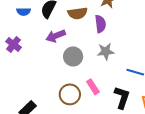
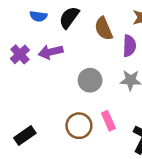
brown semicircle: (78, 13) -> (104, 29), turned 66
purple arrow: (56, 36) -> (51, 52), moved

